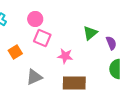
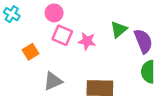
purple semicircle: (111, 43) -> (143, 41), size x1.5
pink star: (65, 56) -> (87, 41), moved

